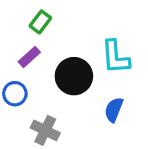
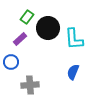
black circle: (74, 76) -> (48, 28), moved
gray cross: (45, 130) -> (30, 85), turned -30

